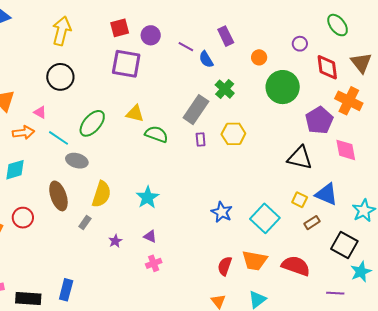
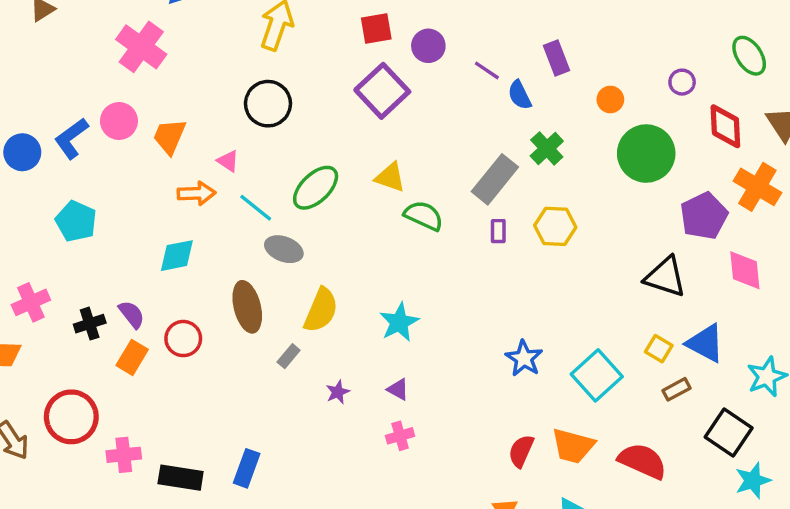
purple square: (126, 64) -> (382, 91), turned 32

